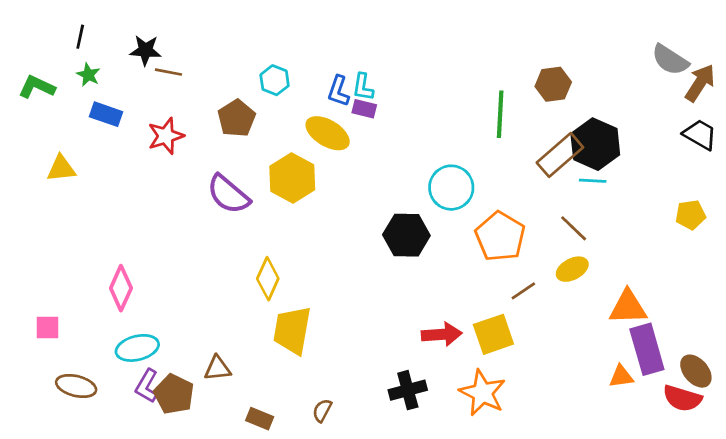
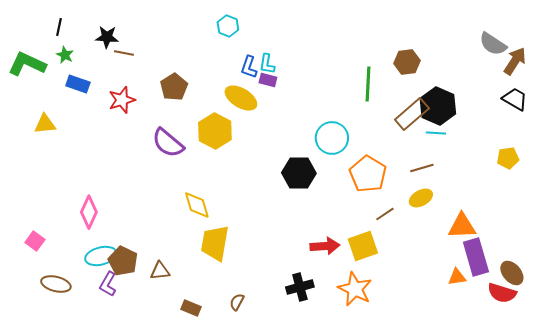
cyan hexagon: (275, 80) -> (228, 26), moved
green L-shape: (37, 87) -> (27, 64), size x1.4
brown line: (574, 228) -> (422, 168), turned -60
yellow diamond: (268, 279) -> (197, 205), turned -40
pink square: (48, 328) -> (35, 241), turned 36
brown pentagon: (174, 394) -> (123, 261), moved

